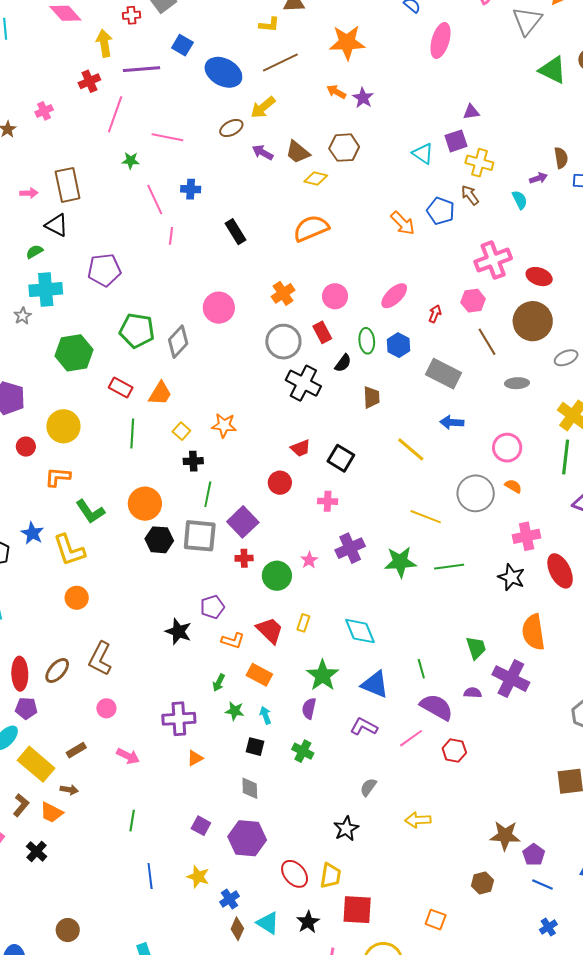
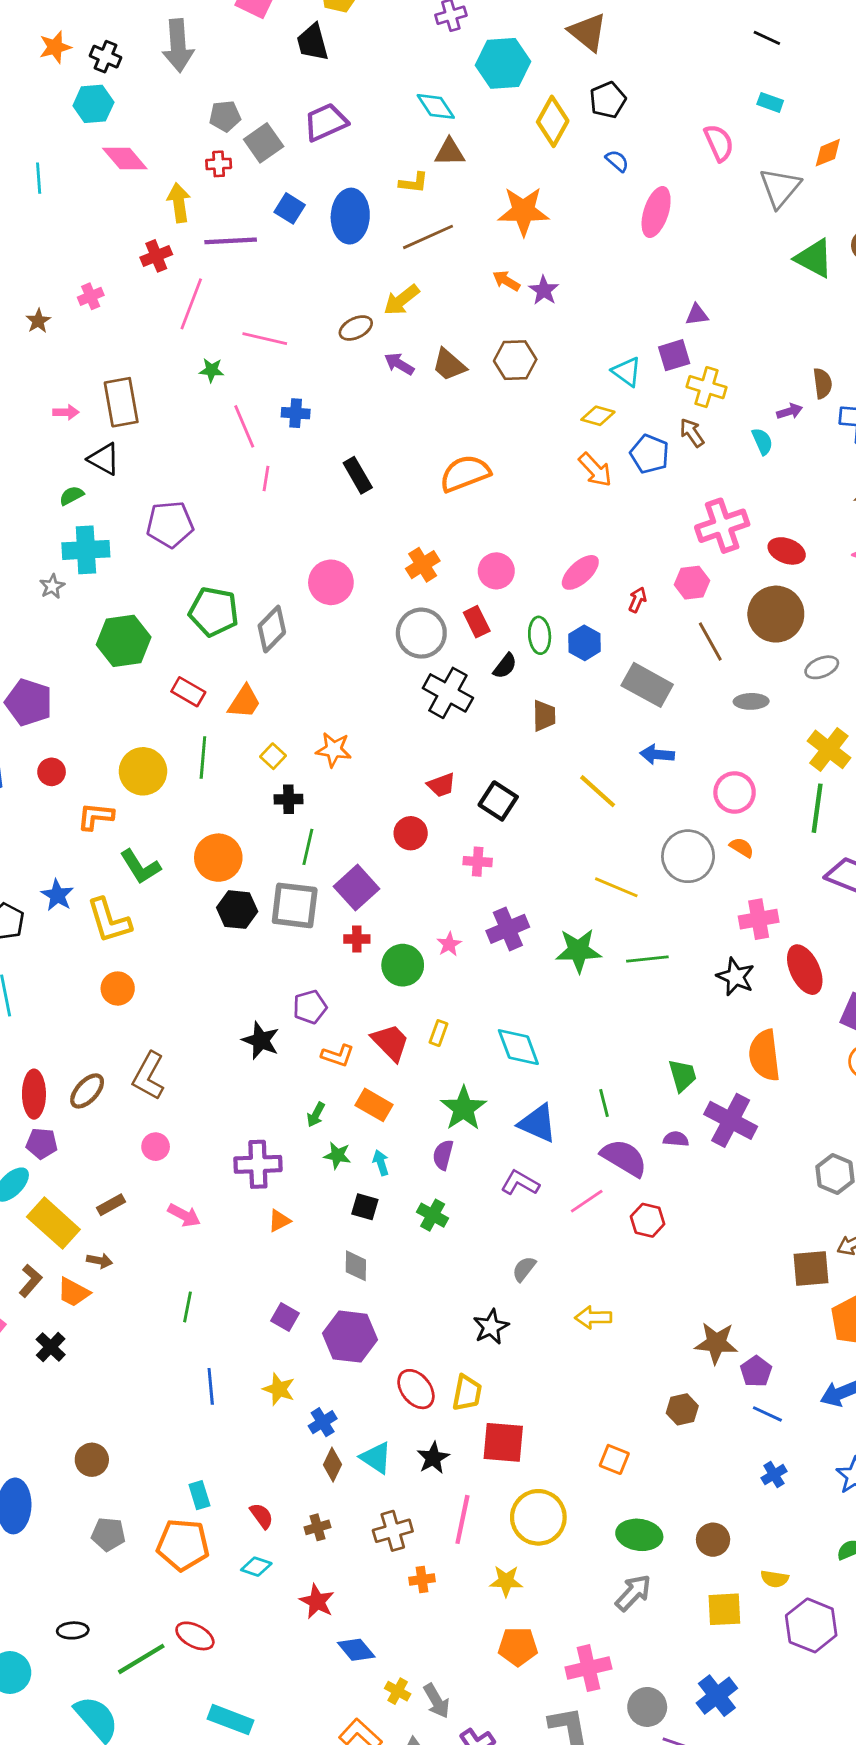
blue ellipse: (223, 72) -> (350, 216), moved, turned 63
yellow diamond: (316, 178) -> (598, 416), moved
yellow circle: (63, 426) -> (143, 771), moved

